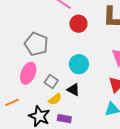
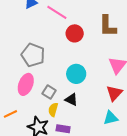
yellow semicircle: (55, 99) -> (53, 110), turned 144

